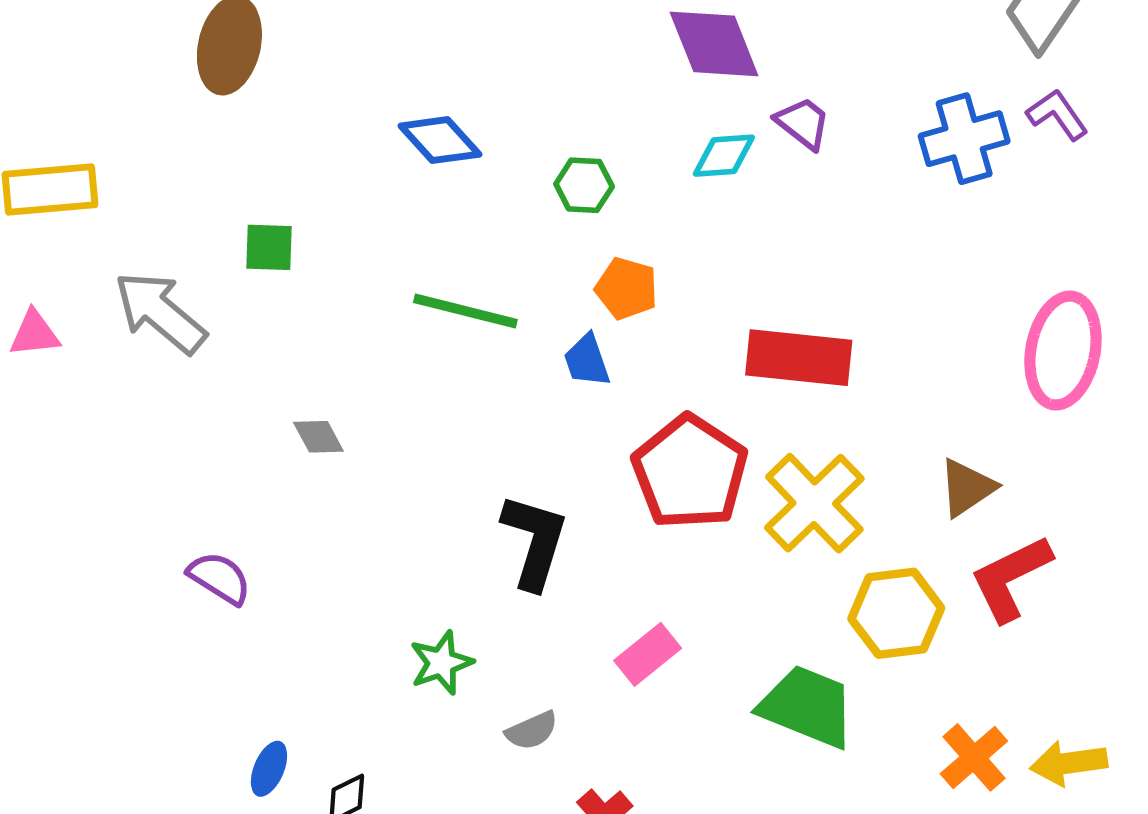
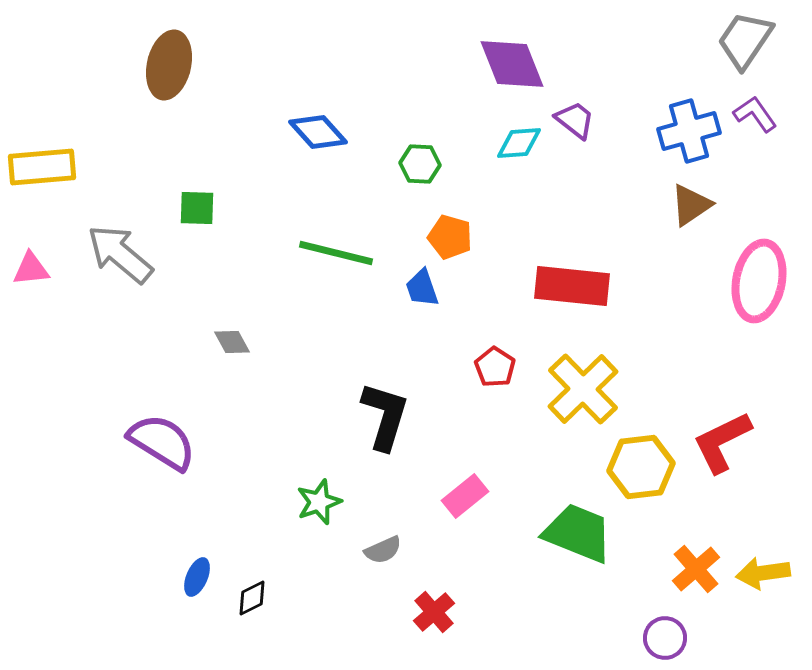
red pentagon: (690, 472) -> (495, 367), size x0.5
brown triangle: (967, 488) -> (691, 205), moved
purple semicircle: (220, 578) -> (162, 442), size x1.5

